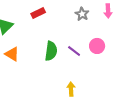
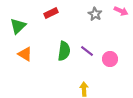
pink arrow: (108, 11) -> (121, 11), turned -64
pink circle: (97, 46) -> (110, 59), moved

